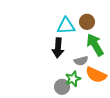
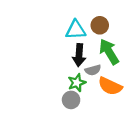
black arrow: (58, 48) -> (79, 55), moved
green star: (73, 79) -> (77, 83), moved

